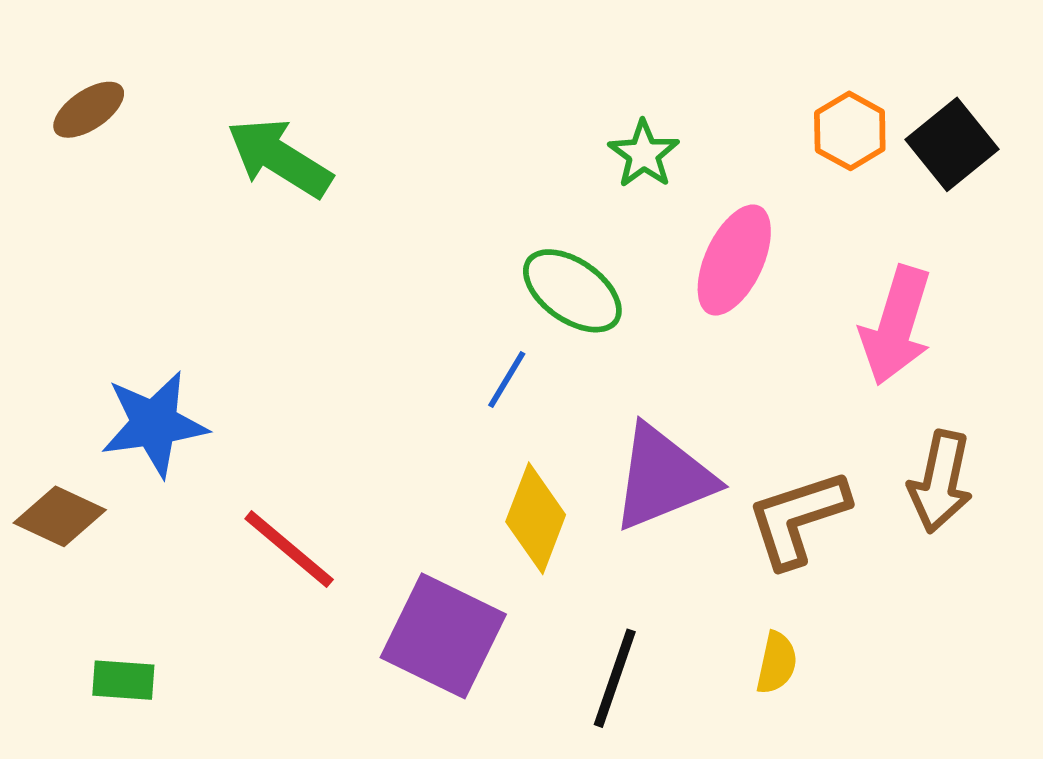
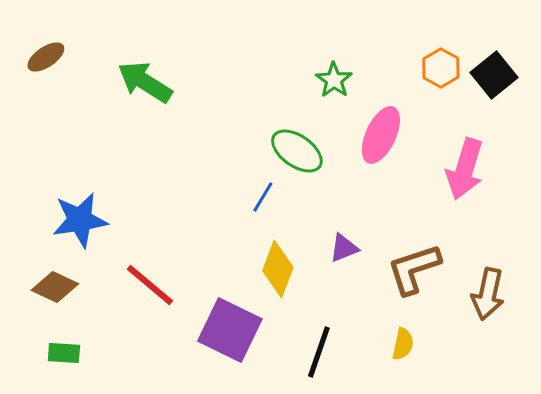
purple triangle: (663, 478) -> (344, 248), size x0.5
brown arrow: (940, 482) -> (488, 294), moved
brown diamond: (60, 516) -> (55, 287), moved

